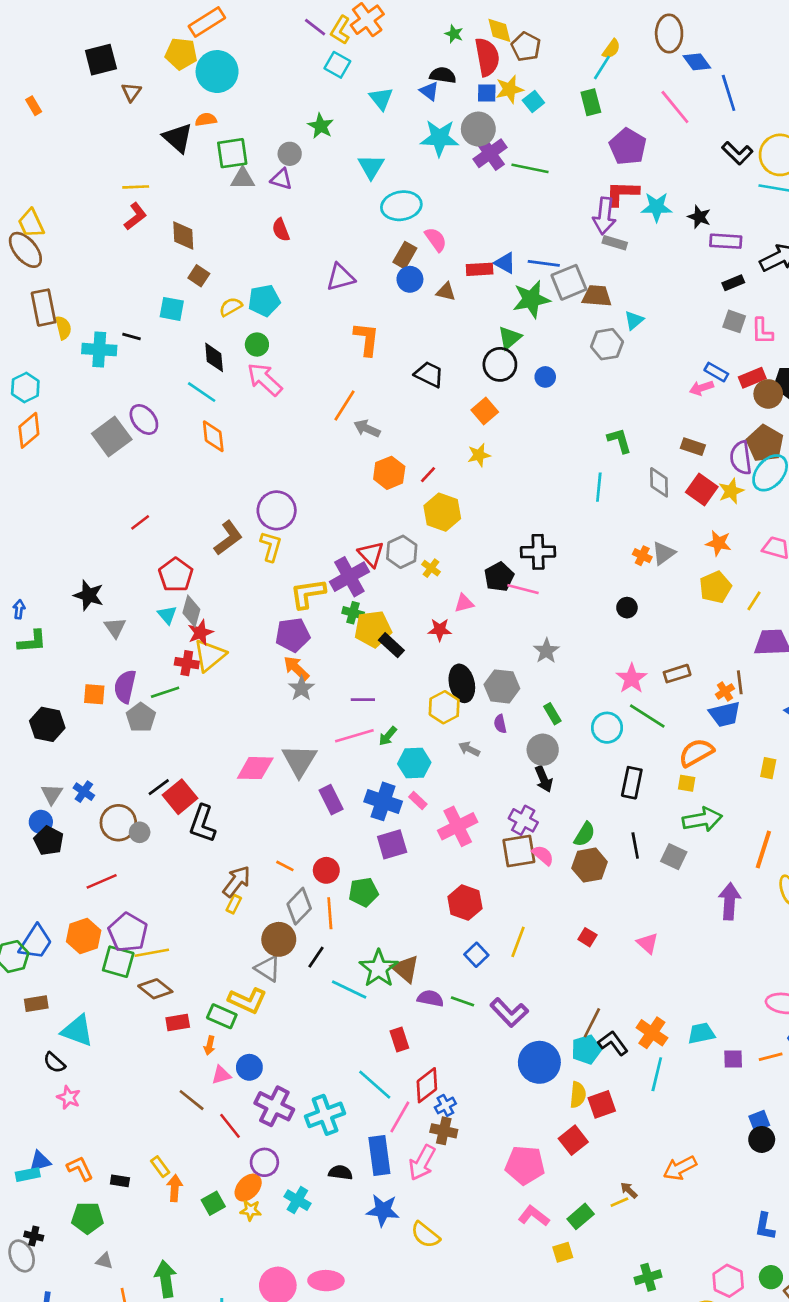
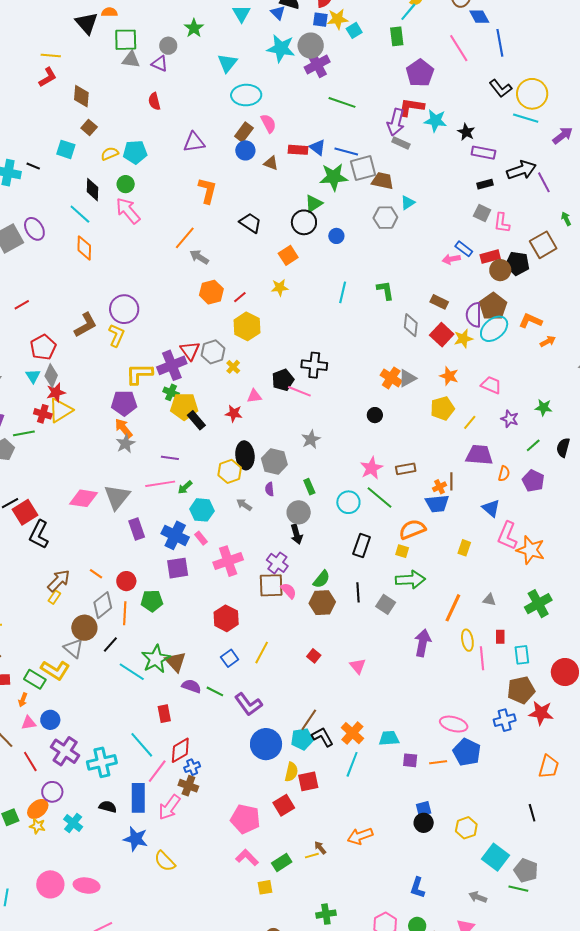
green line: (530, 168) -> (342, 102), moved
cyan line: (599, 487) -> (343, 292), moved
orange cross: (642, 556) -> (391, 378), size x1.5

